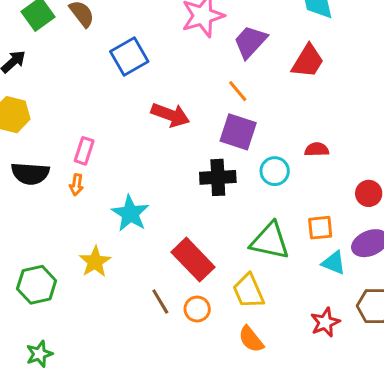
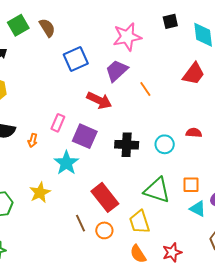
purple trapezoid: (250, 42) -> (117, 71), moved
purple square: (238, 132) -> (85, 136), moved
pink rectangle: (84, 151) -> (58, 123), moved
red star: (325, 322) -> (172, 252), moved

